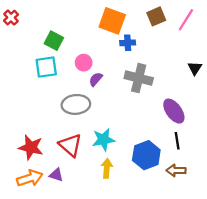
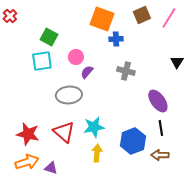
gray cross: (139, 78) -> (126, 71), size x0.7
purple triangle: (56, 175) -> (51, 168), moved

